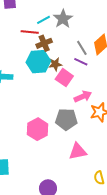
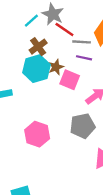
red line: (30, 32) -> (64, 29), moved, turned 42
gray line: (82, 48) -> (82, 42), turned -42
pink hexagon: (38, 129) -> (37, 134), moved

